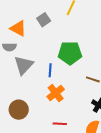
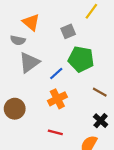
gray square: (44, 20) -> (68, 31), moved
blue line: (50, 70) -> (56, 74), turned 32

